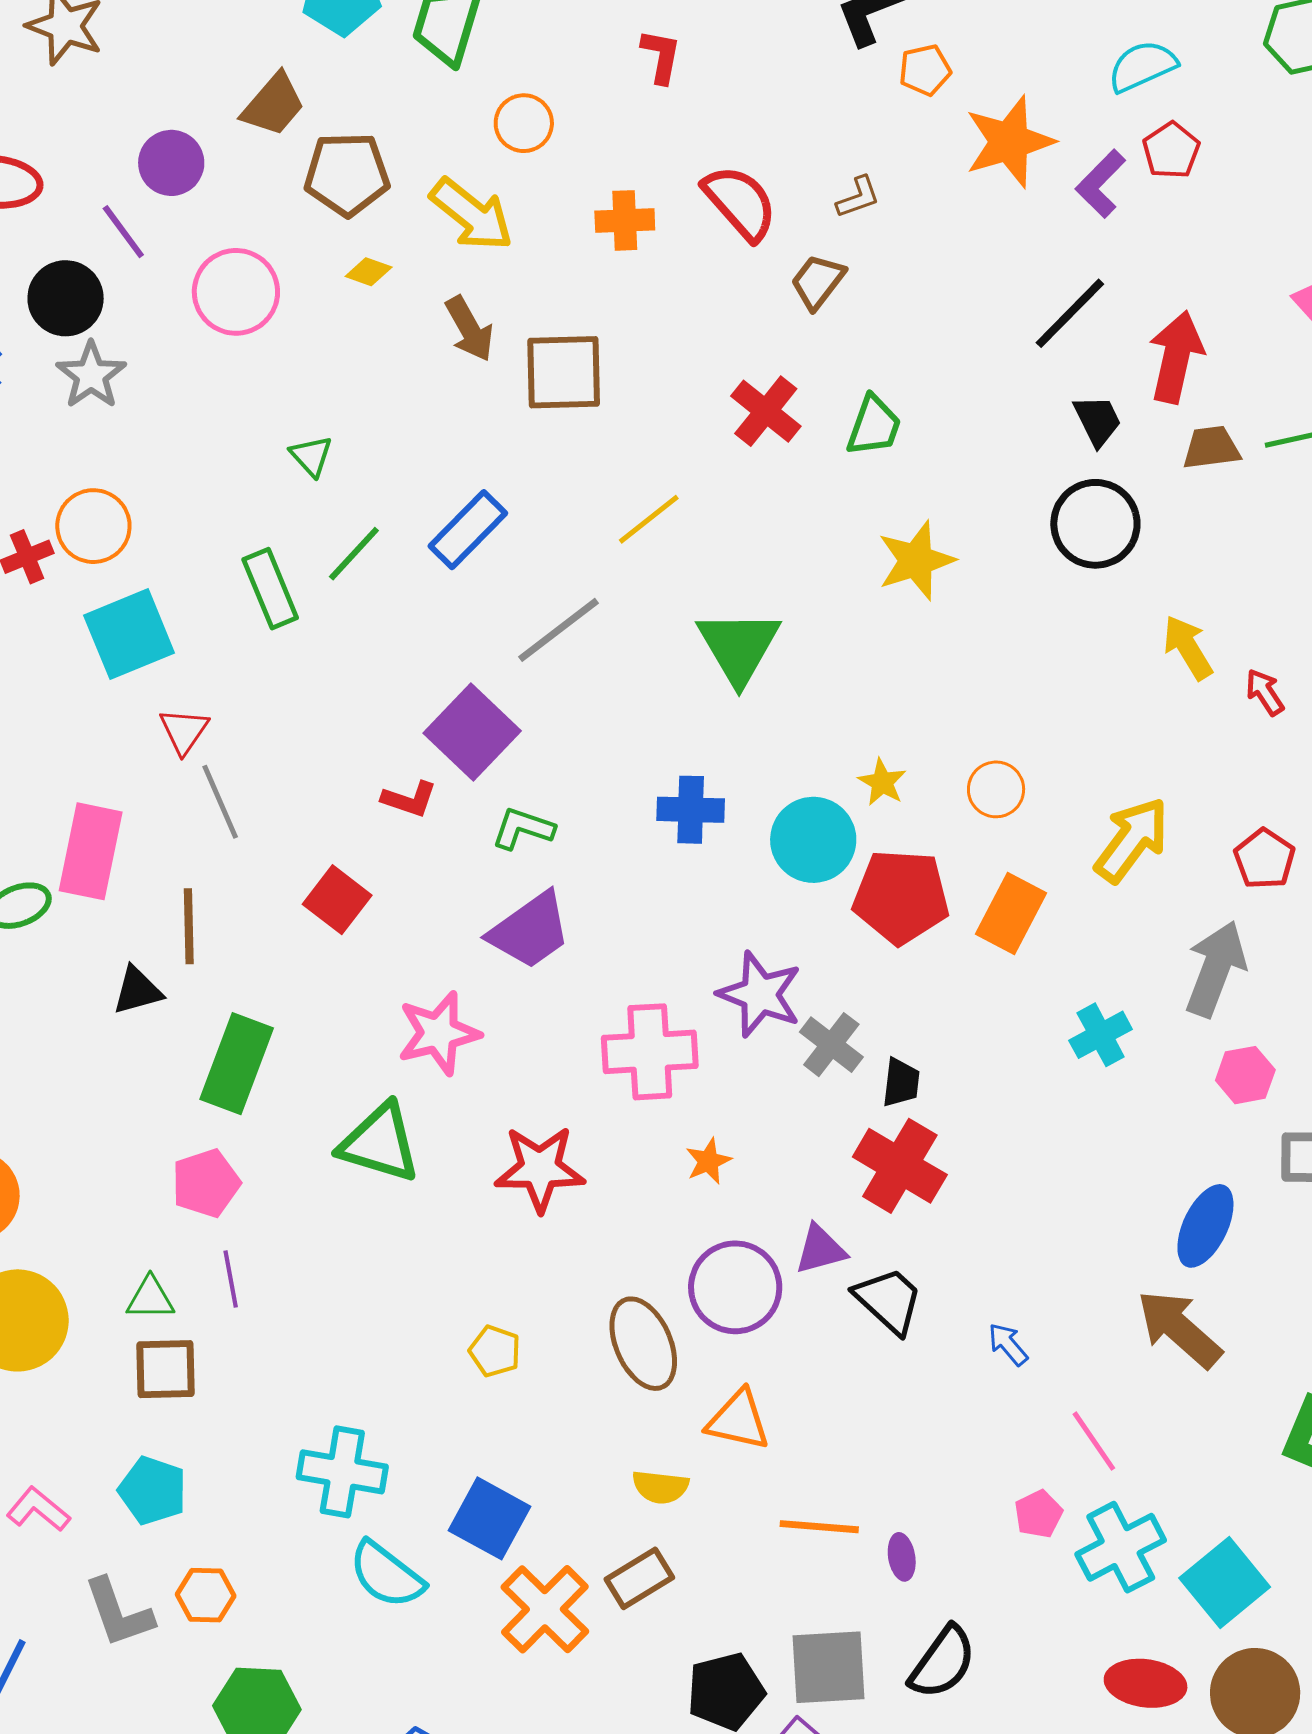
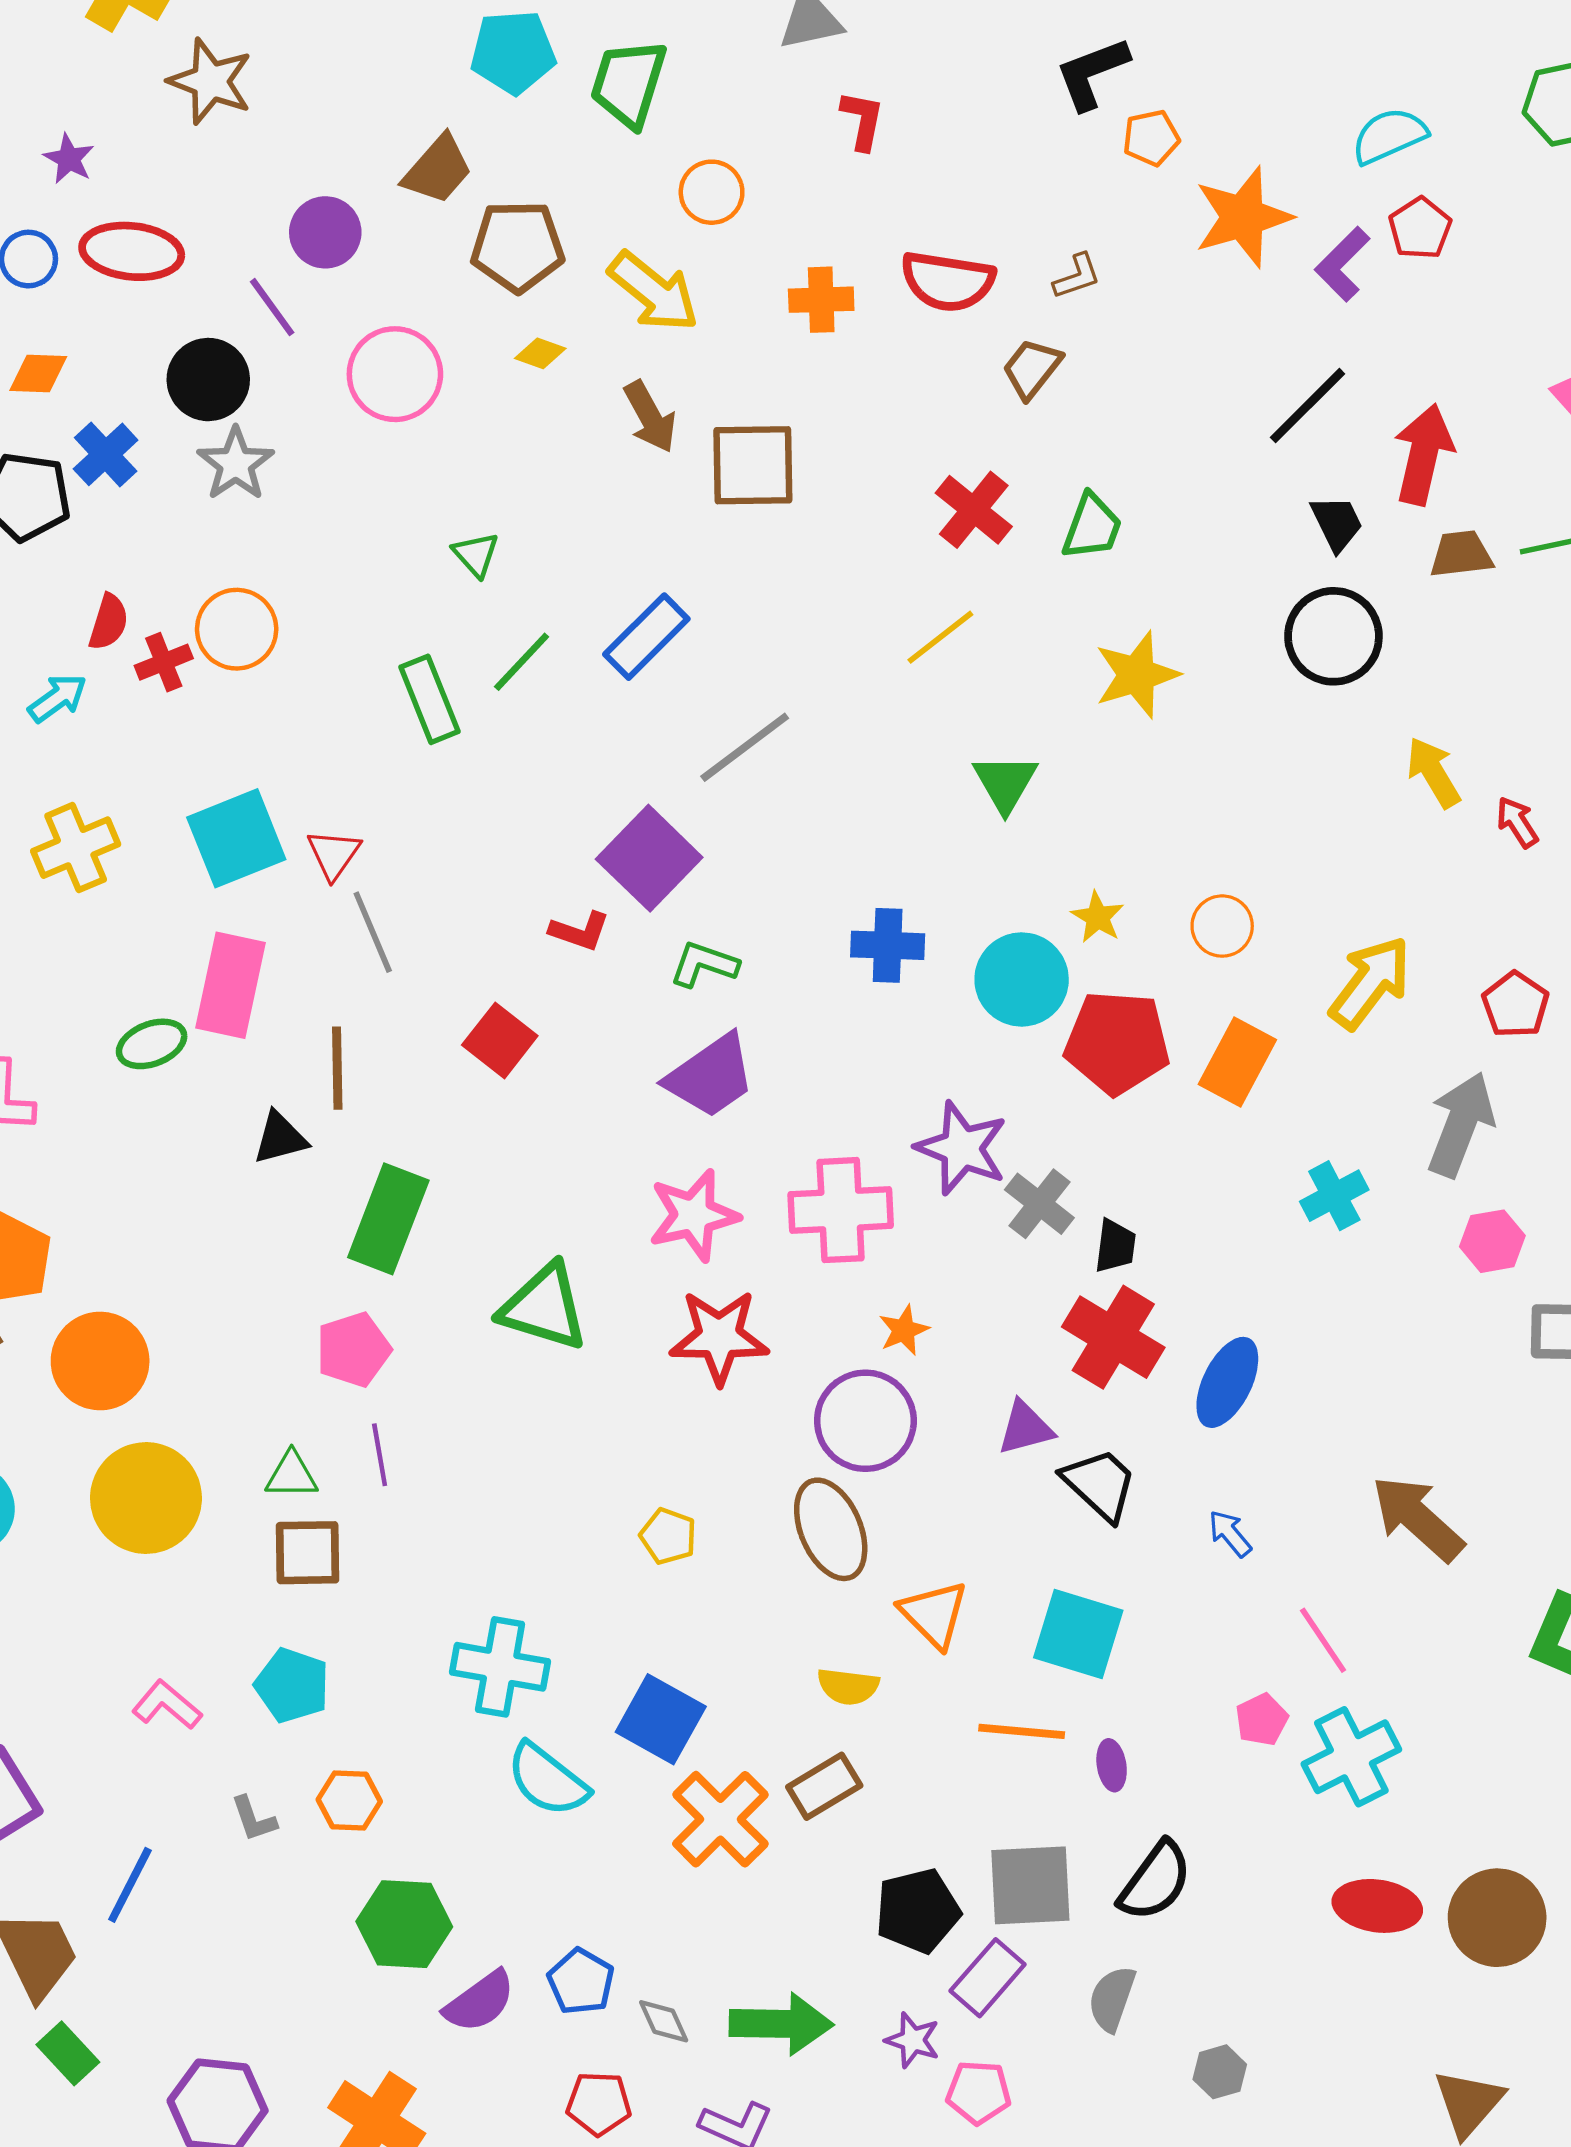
red semicircle: (740, 203) -> (948, 281), turned 140
yellow line: (649, 519) -> (940, 637), moved
cyan square: (129, 634) -> (236, 838), moved
green triangle: (739, 647) -> (1005, 783), moved, size x0.7
pink star: (439, 1033) -> (694, 1215), moved
blue ellipse: (1205, 1226) -> (1227, 1382), moved
purple circle: (735, 1287) -> (865, 1421), moved
orange triangle: (738, 1420) -> (934, 1614), turned 32
cyan square: (1225, 1583) -> (1078, 1634), moved, turned -34
gray L-shape: (118, 1613) -> (254, 1819), size x0.6

